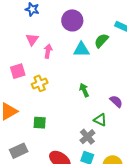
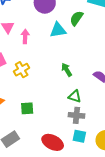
green triangle: (100, 120) -> (75, 96), moved
gray cross: (87, 137) -> (76, 115), turned -35

